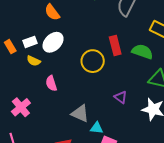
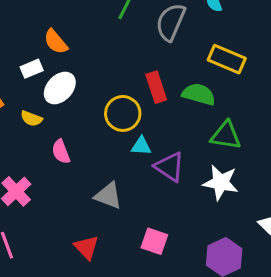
white rectangle: (30, 42) -> (32, 69), moved
purple triangle: (121, 97) -> (169, 167), size x1.5
cyan triangle: (97, 128) -> (141, 146), moved

